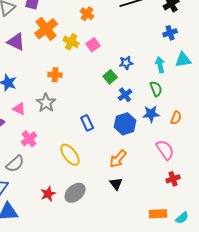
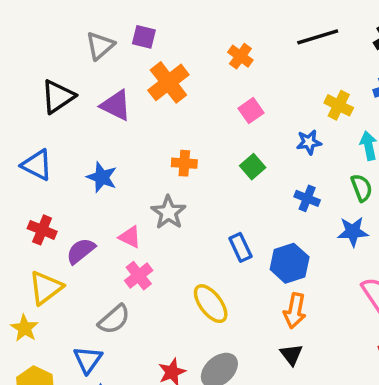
yellow cross: (71, 42) -> (339, 105), moved
green square: (110, 77) -> (253, 167), moved
blue cross: (125, 95) -> (307, 198), turned -32
pink triangle: (19, 109) -> (130, 237), moved
blue hexagon: (125, 124) -> (290, 263), moved
orange arrow: (118, 159) -> (295, 311), turned -30

